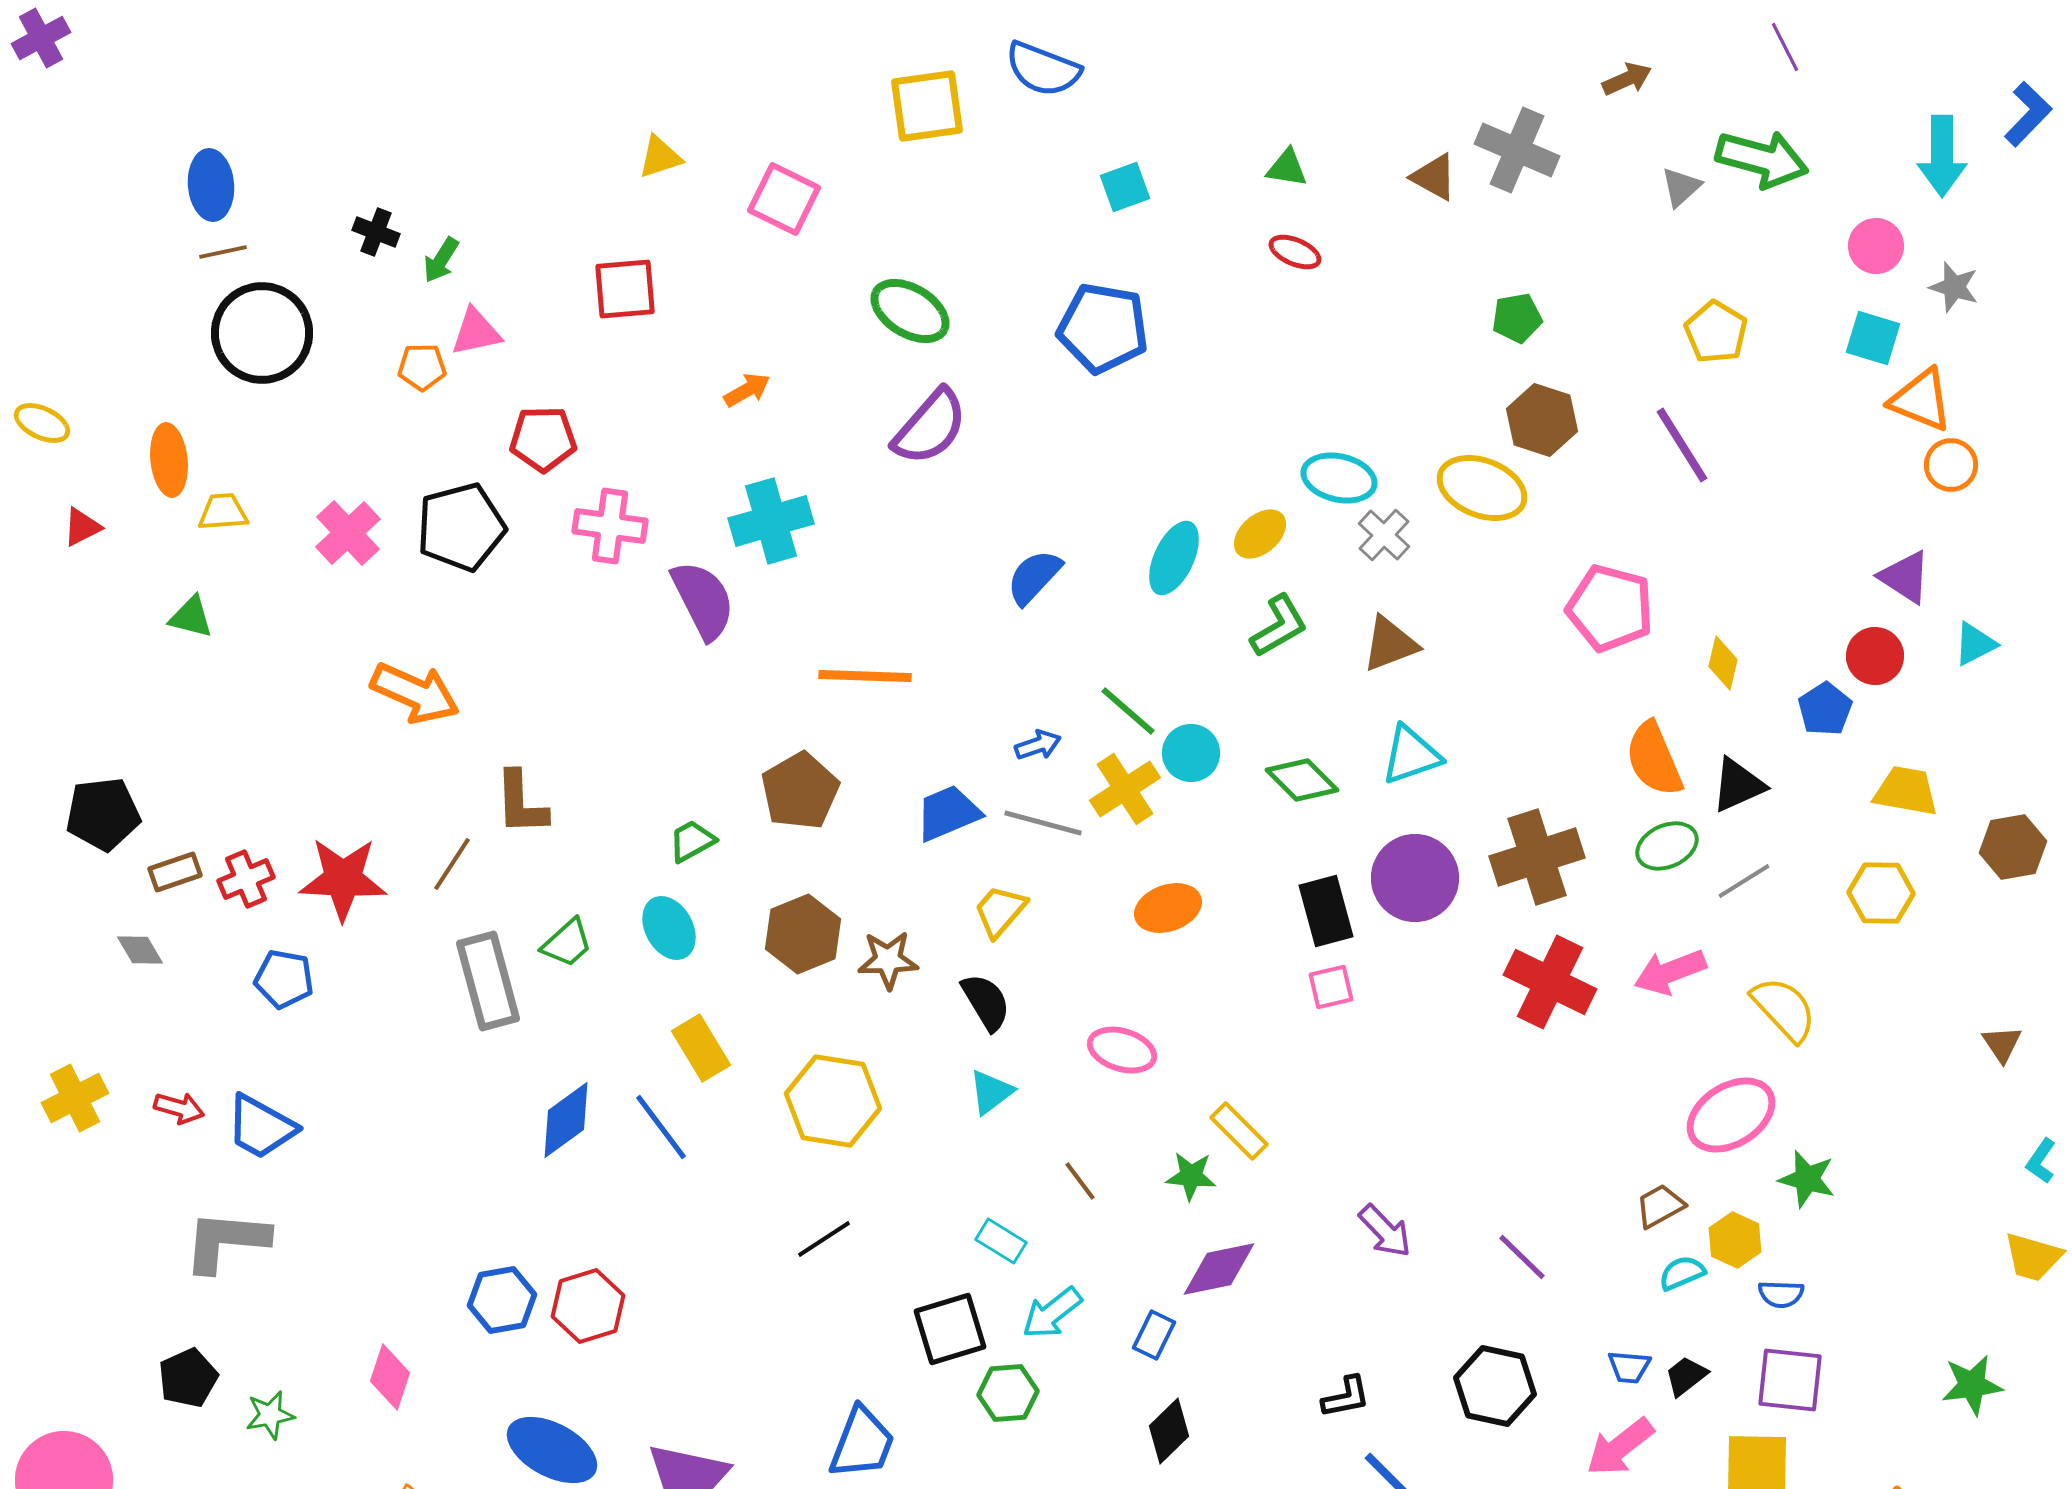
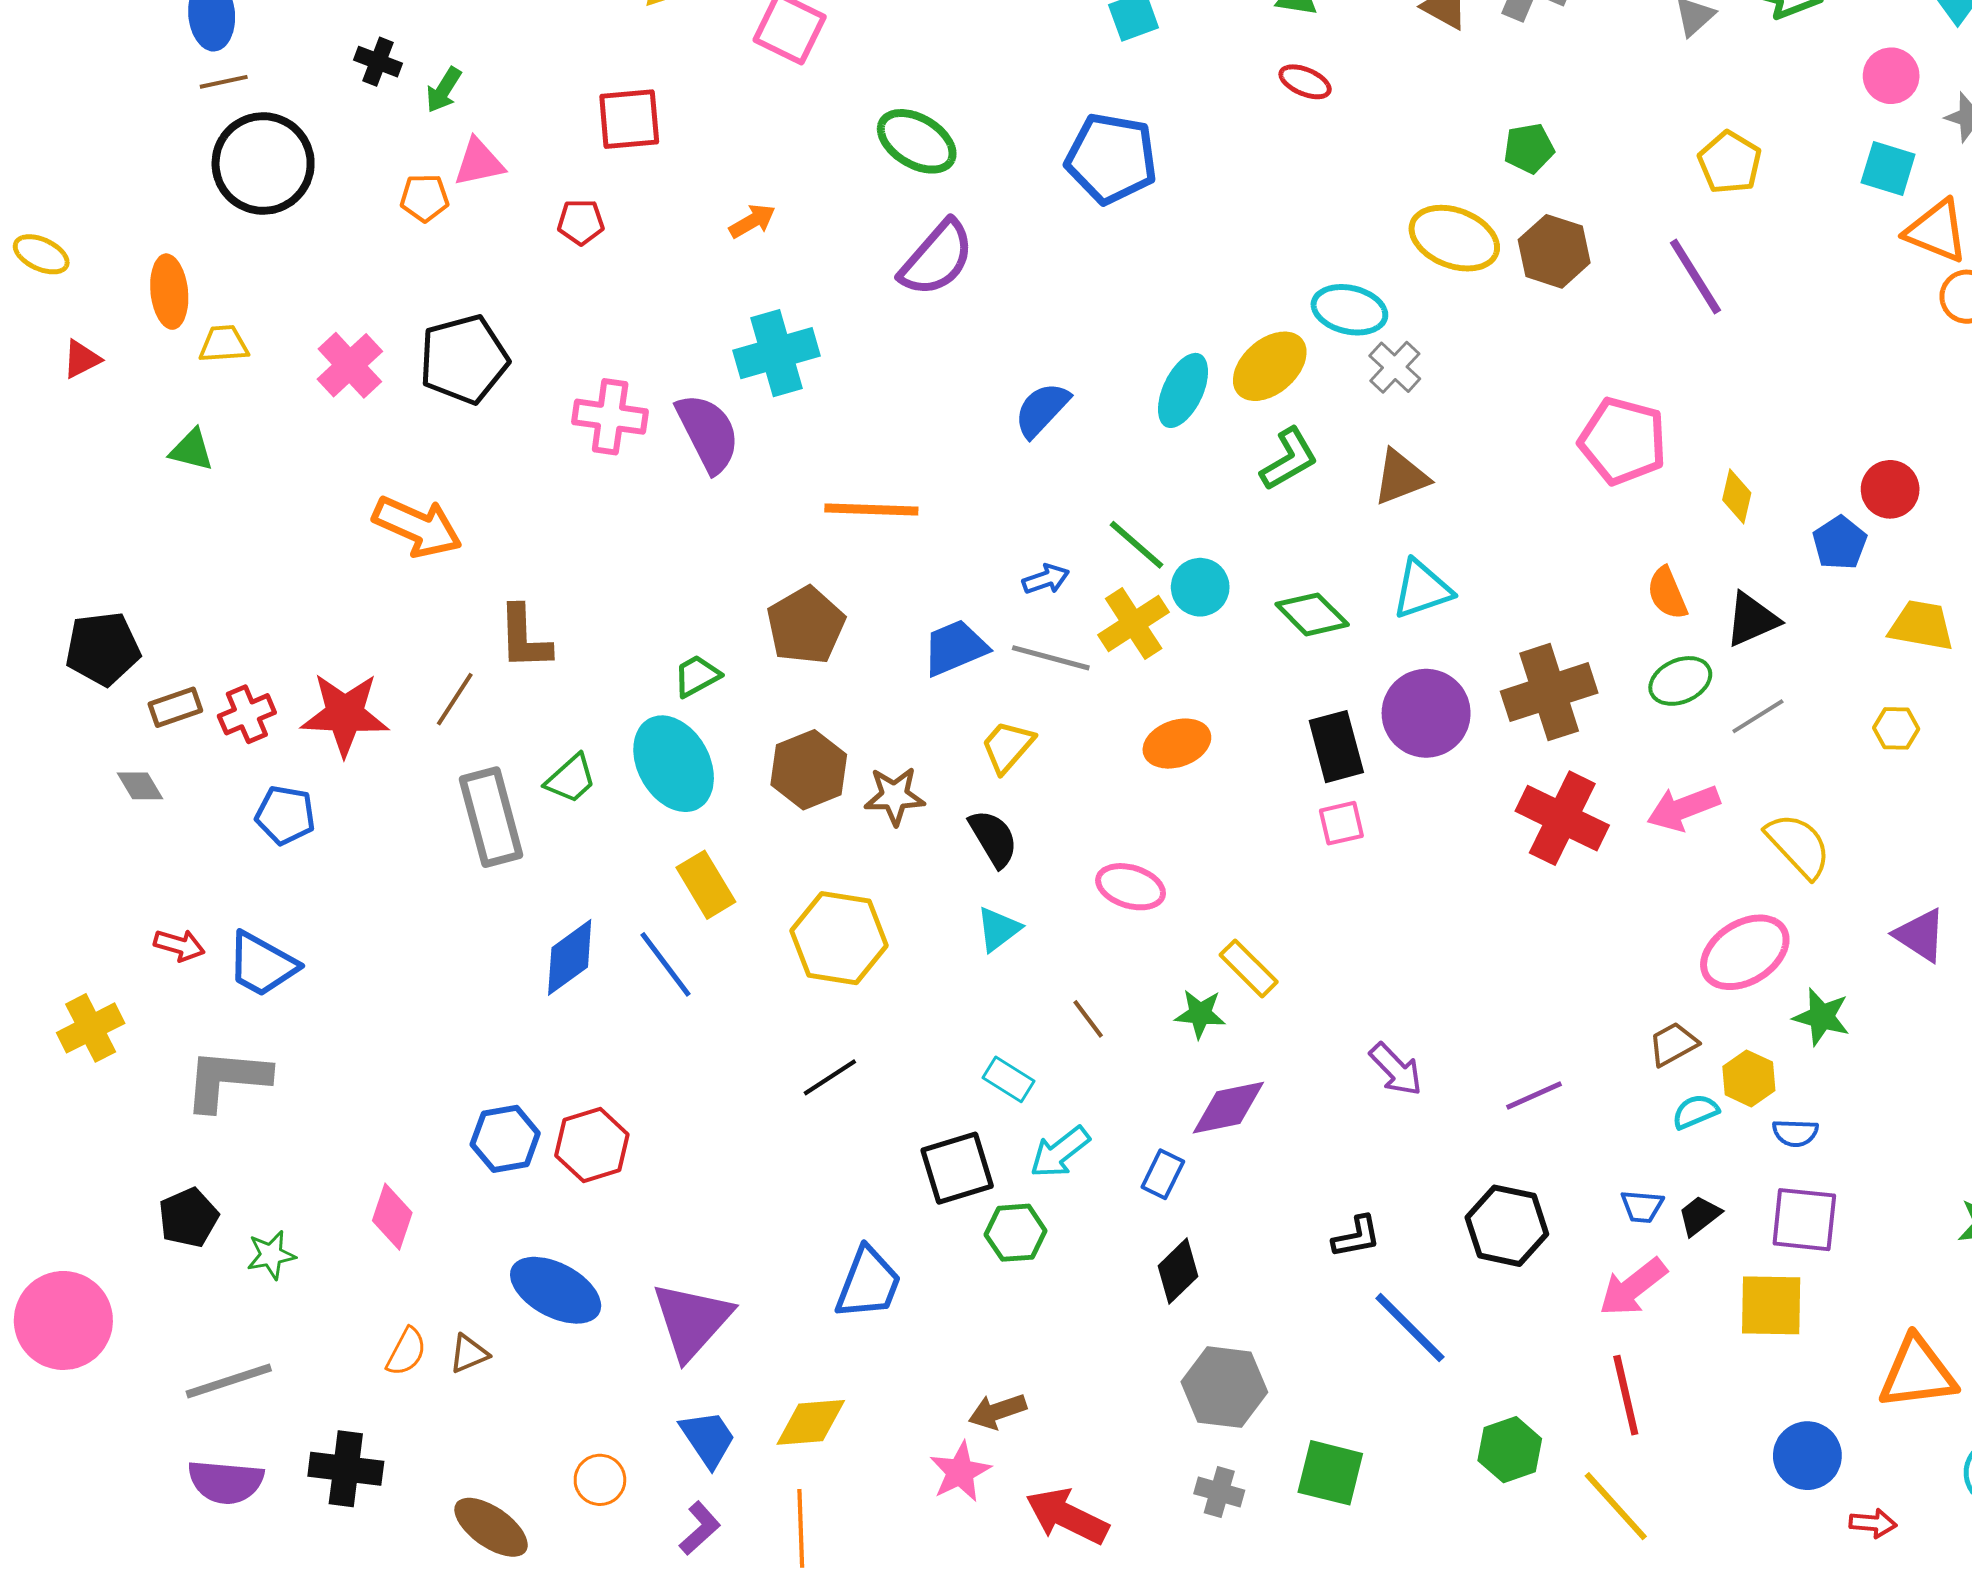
red pentagon: (543, 439) -> (581, 222), moved, size x0.7
yellow ellipse: (1482, 488) -> (1454, 238), moved
pink cross: (610, 526) -> (610, 417), moved
yellow ellipse: (1260, 534) -> (1270, 366), size x1.4
purple triangle: (1905, 577) -> (1920, 935), moved
orange semicircle: (1654, 759) -> (1667, 593), size x0.7
yellow hexagon: (1881, 893) -> (1896, 728), size x0.7
cyan ellipse: (669, 928) -> (674, 764), size x1.5
yellow cross: (75, 1098) -> (91, 1028), moved
purple line: (1522, 1257) -> (1534, 1096), turned -68

